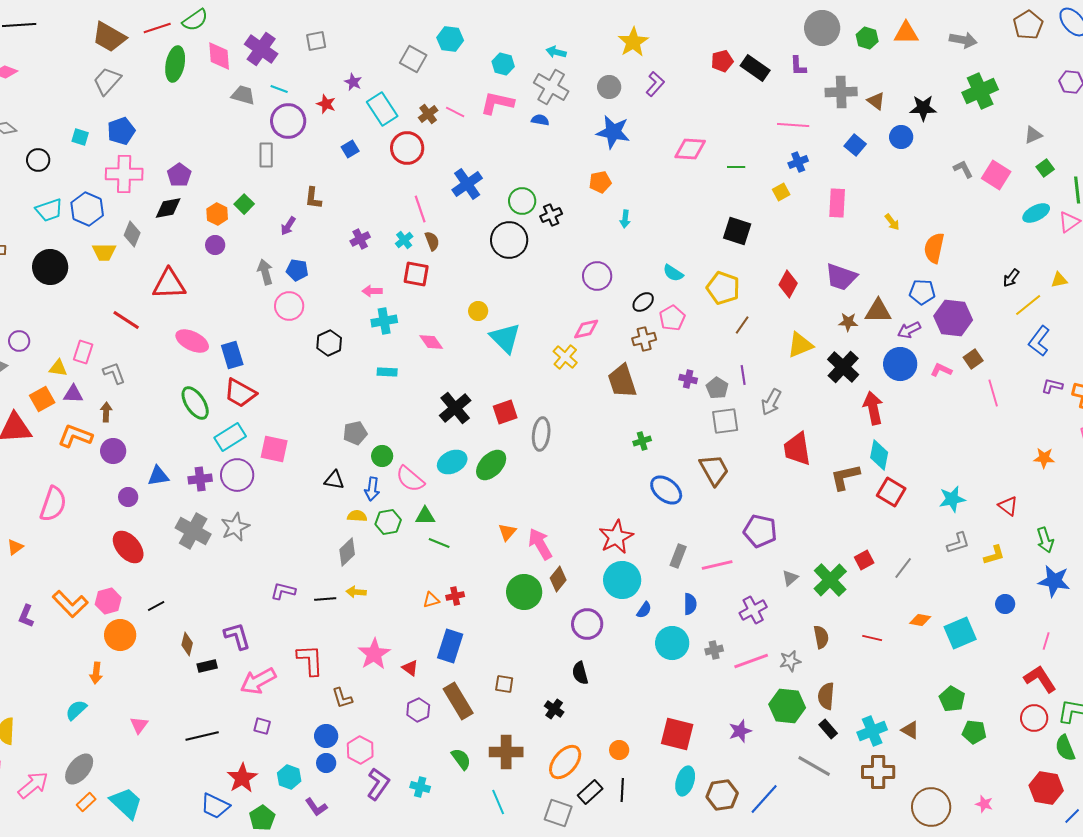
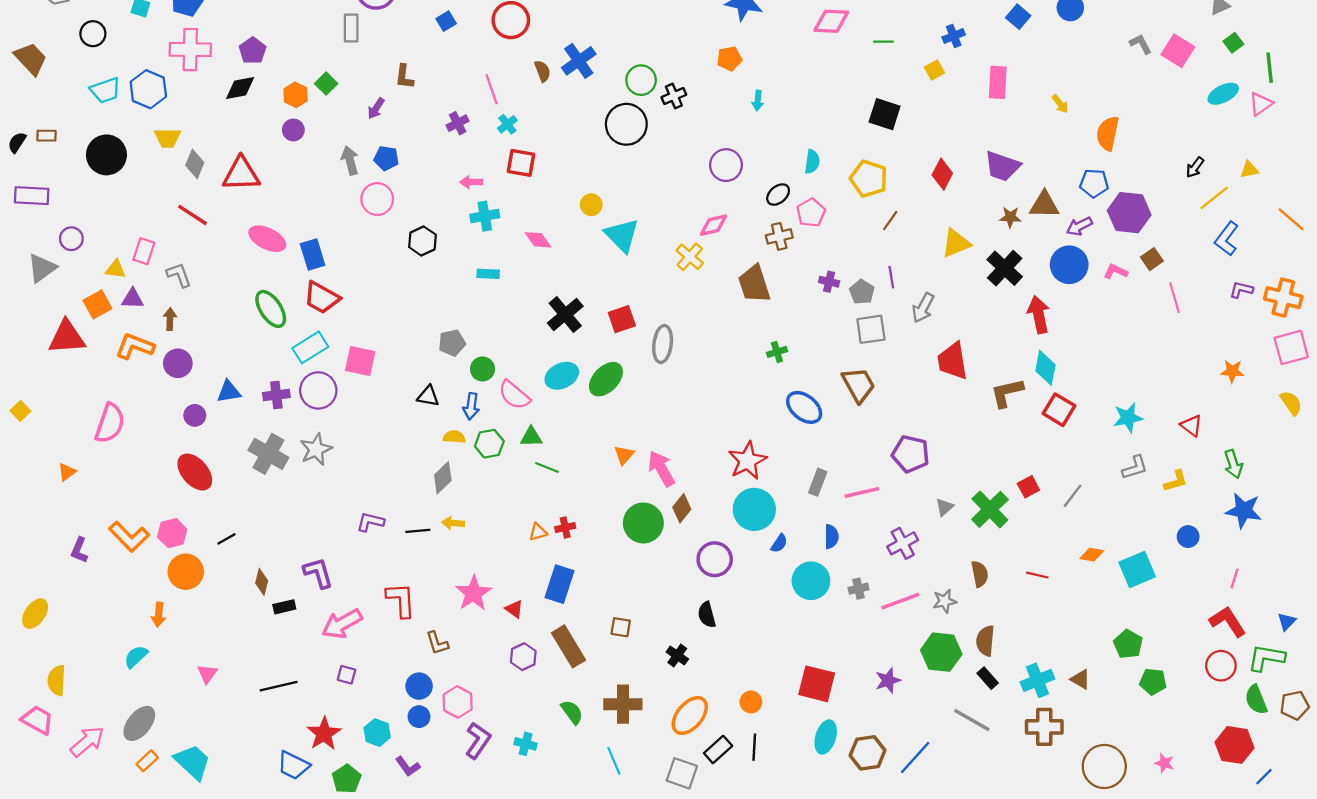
pink line: (420, 209) -> (492, 89), moved
gray diamond: (132, 234) -> (195, 164), moved
brown semicircle: (432, 241) -> (543, 71), moved
cyan semicircle: (673, 273) -> (812, 162), turned -115

